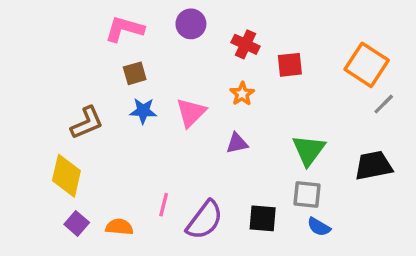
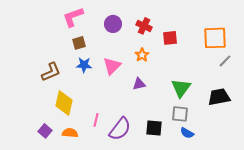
purple circle: (191, 24) -> (113, 24), moved
pink L-shape: (124, 29) -> (73, 17), turned -35
orange square: (367, 65) -> (215, 38), turned -35
yellow diamond: (66, 176) -> (64, 103), moved

